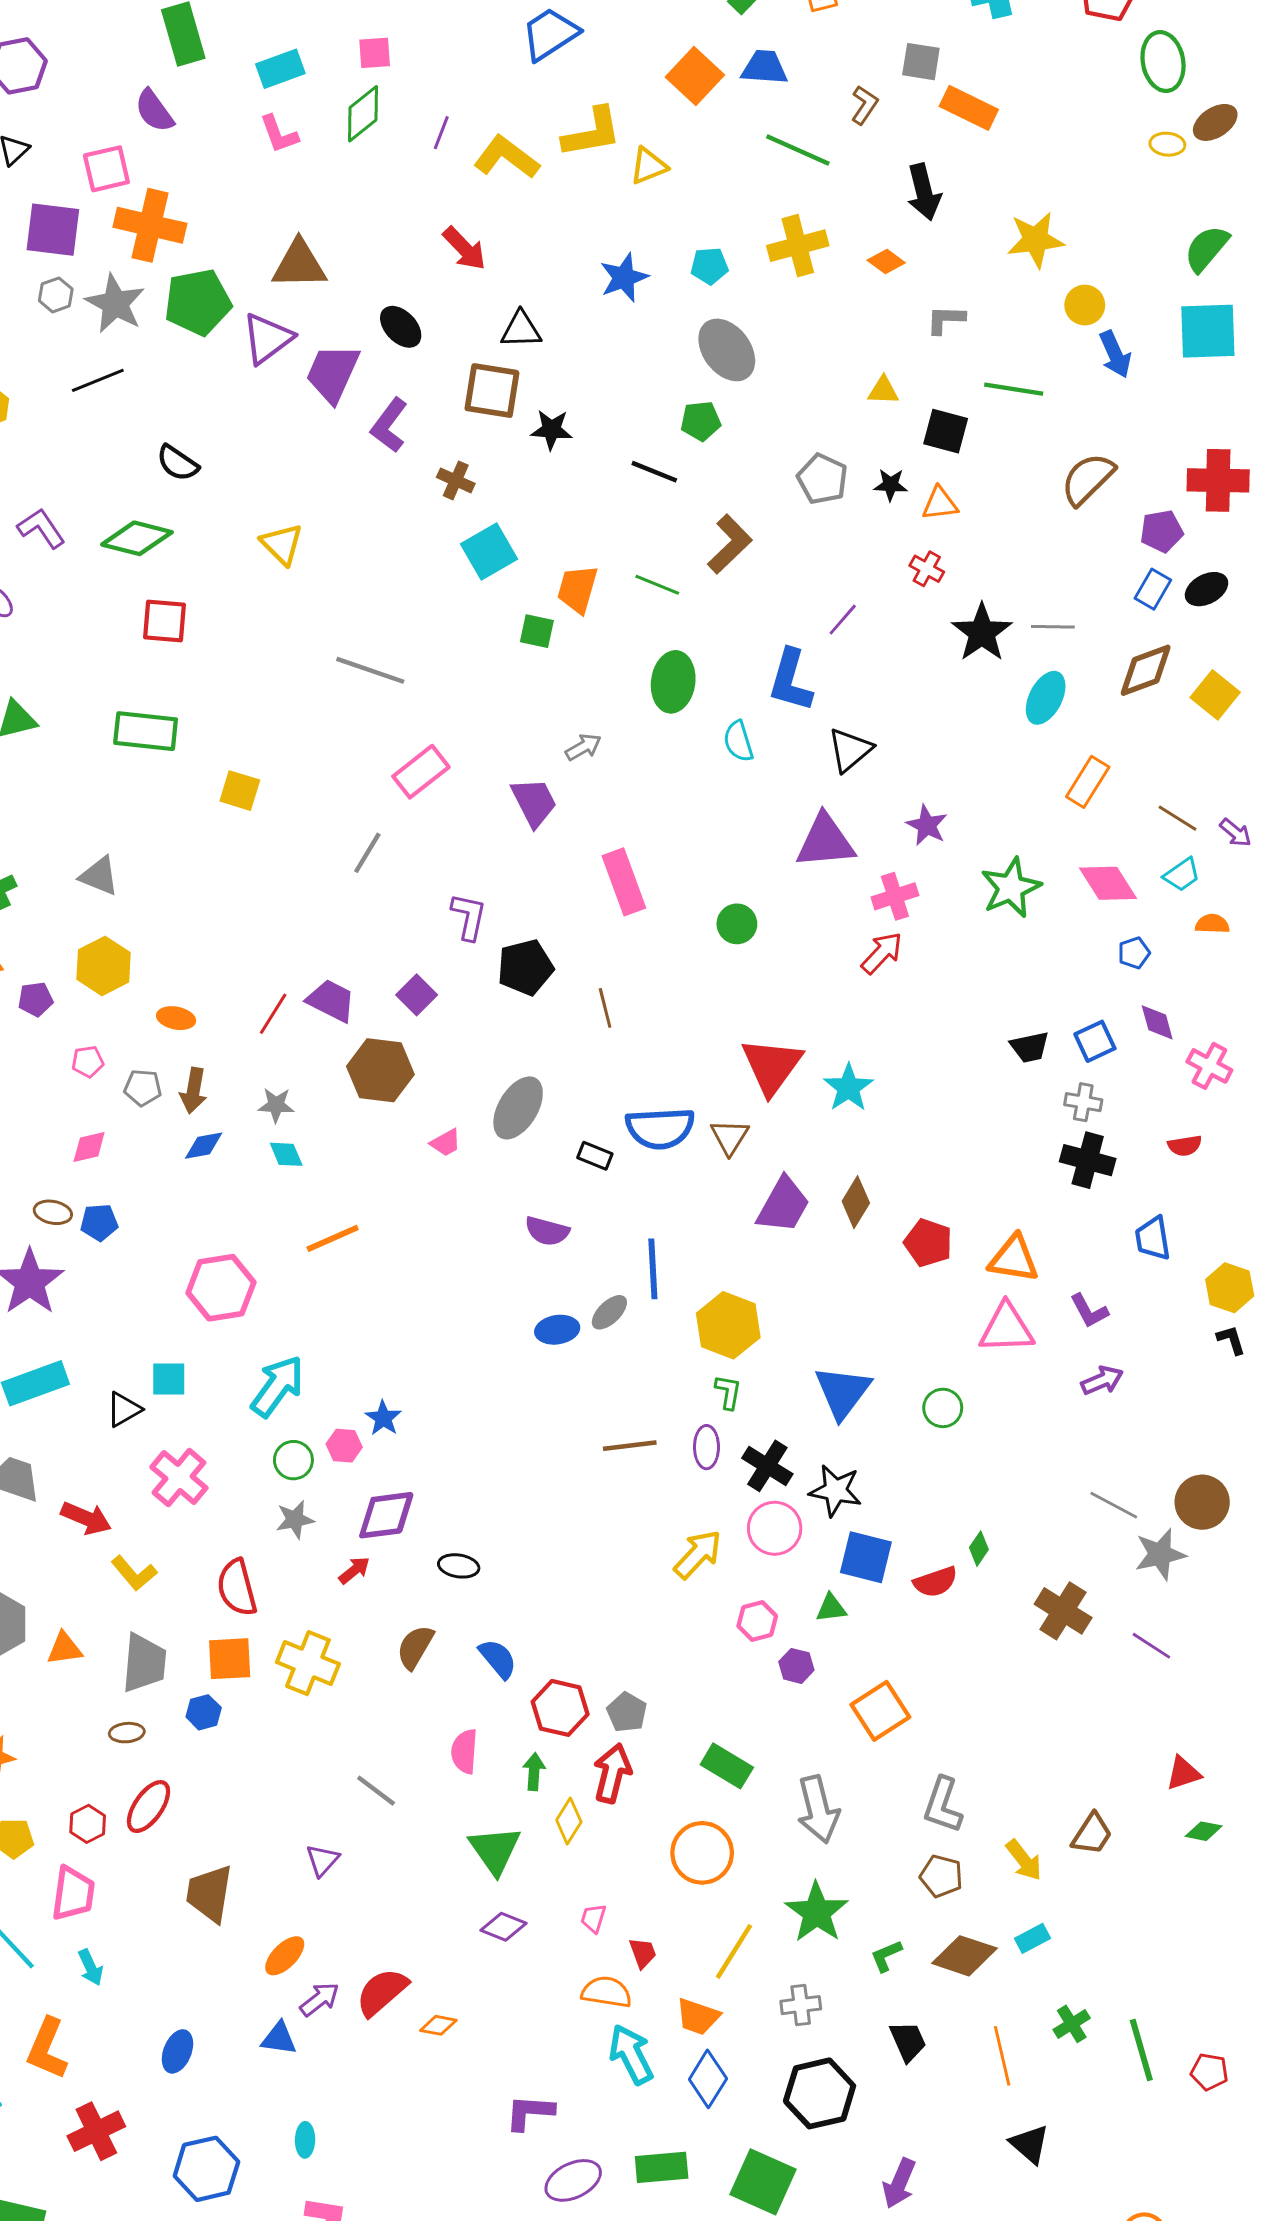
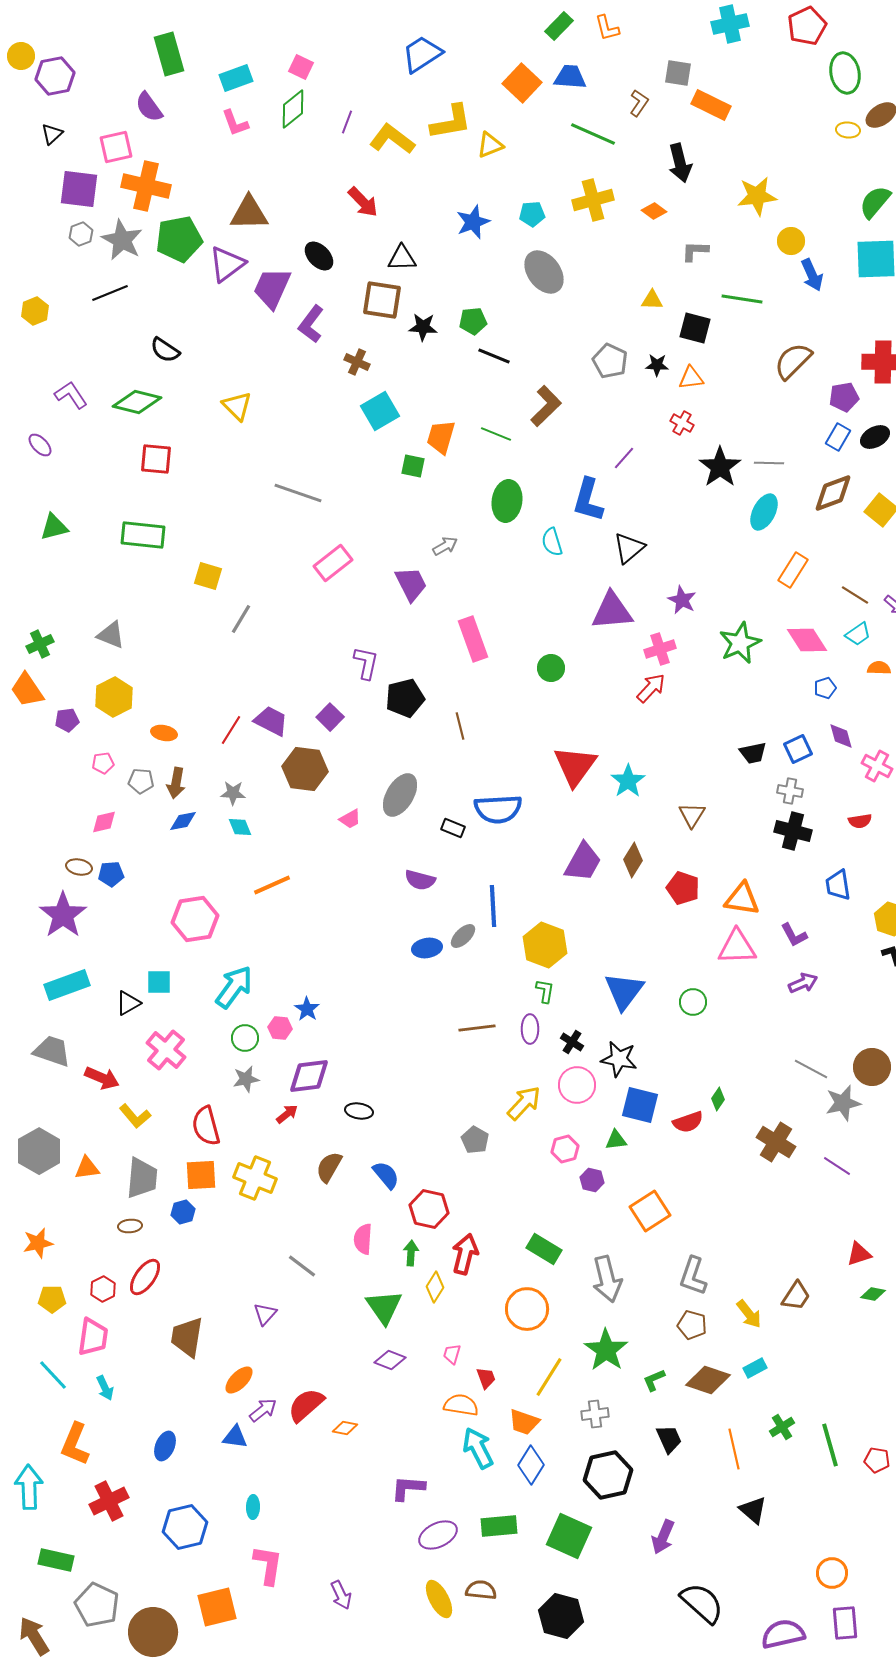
pink square: (375, 53) -> (301, 67), turned 30
green pentagon: (701, 421) -> (473, 321), moved
gray line: (367, 853) -> (241, 619), moved
brown triangle: (730, 1137) -> (692, 815), moved
black cross: (767, 1466) -> (572, 1042), size x0.7
gray pentagon: (627, 1712) -> (475, 1140), moved

